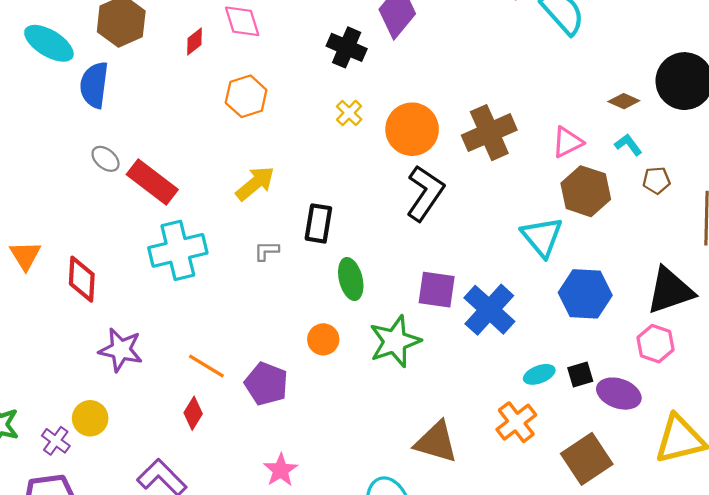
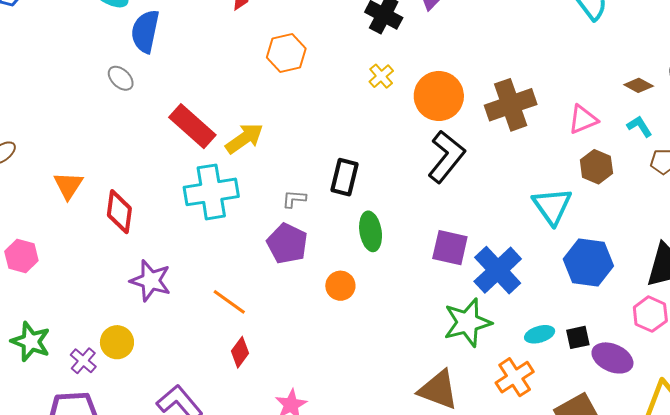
gray ellipse: (106, 159) -> (121, 78), moved
yellow arrow: (255, 183) -> (244, 138), moved
brown hexagon: (586, 191) -> (596, 167), size x0.7
green star: (395, 341) -> (467, 323), moved
purple pentagon: (266, 384) -> (287, 243), moved
red diamond: (193, 413) -> (240, 352), moved

